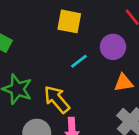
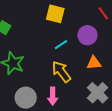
yellow arrow: (57, 99) -> (61, 72), moved

